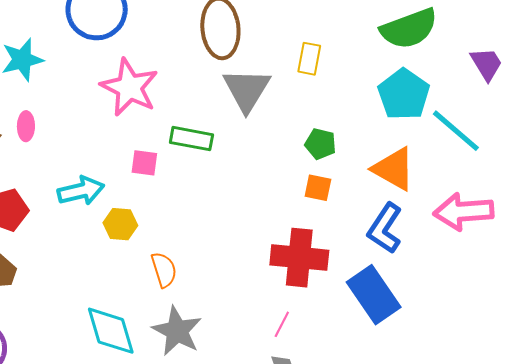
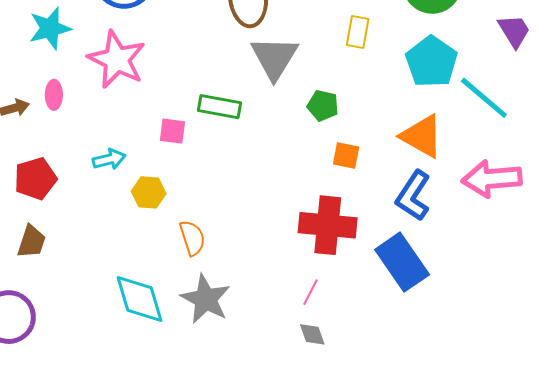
yellow rectangle: (309, 59) -> (358, 32), moved
pink star: (129, 87) -> (117, 60), moved
green pentagon: (320, 144) -> (323, 106), moved
cyan arrow: (81, 191) -> (109, 159), size x0.7

